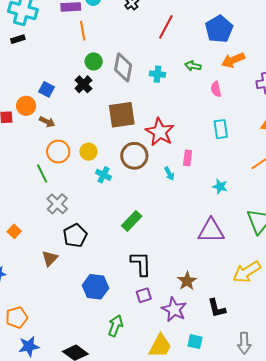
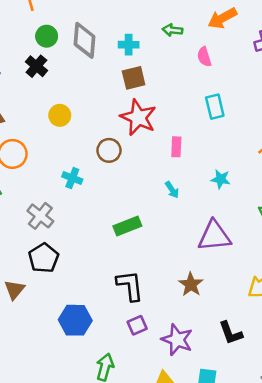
brown square: (122, 115) -> (134, 78), moved, size x0.7
yellow circle: (88, 152) -> (60, 115), moved
brown circle: (134, 156) -> (109, 150), size x0.7
cyan arrow: (169, 174) -> (172, 190), moved
gray cross: (57, 204) -> (40, 216), moved
green rectangle: (132, 221) -> (127, 226), moved, turned 30
brown star: (187, 281) -> (191, 284), moved

